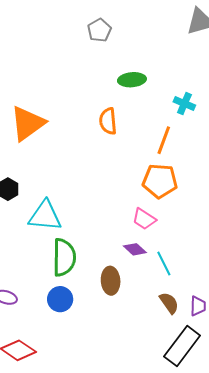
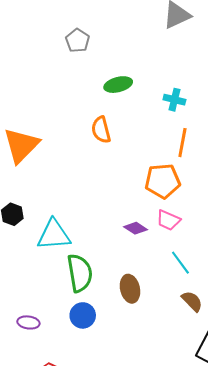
orange line: (164, 140) -> (182, 143), moved
pink trapezoid: (144, 219) -> (168, 220), moved
purple diamond: (135, 249) -> (136, 228), moved

